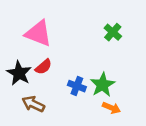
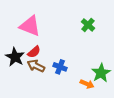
green star: (103, 85) -> (101, 73), moved
brown arrow: (33, 104) -> (36, 66), moved

